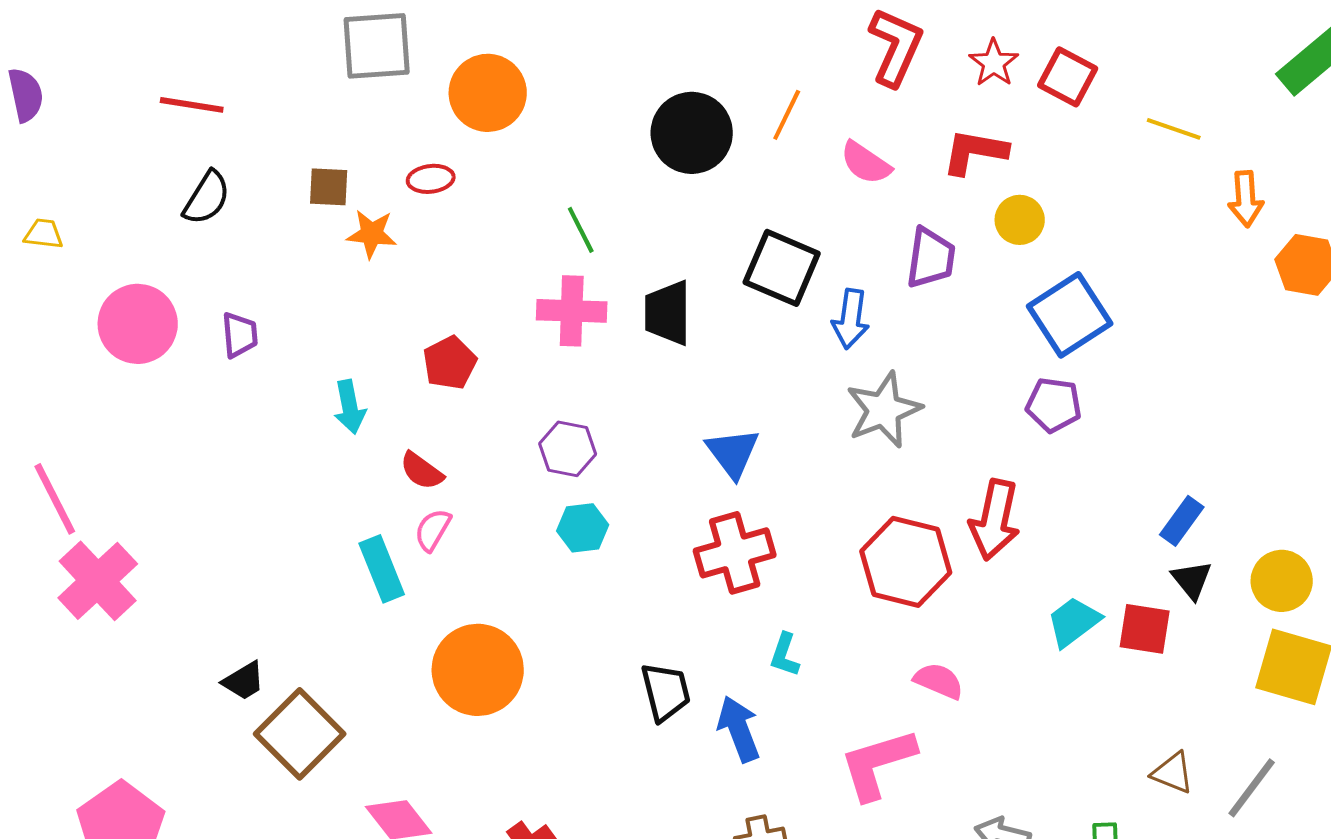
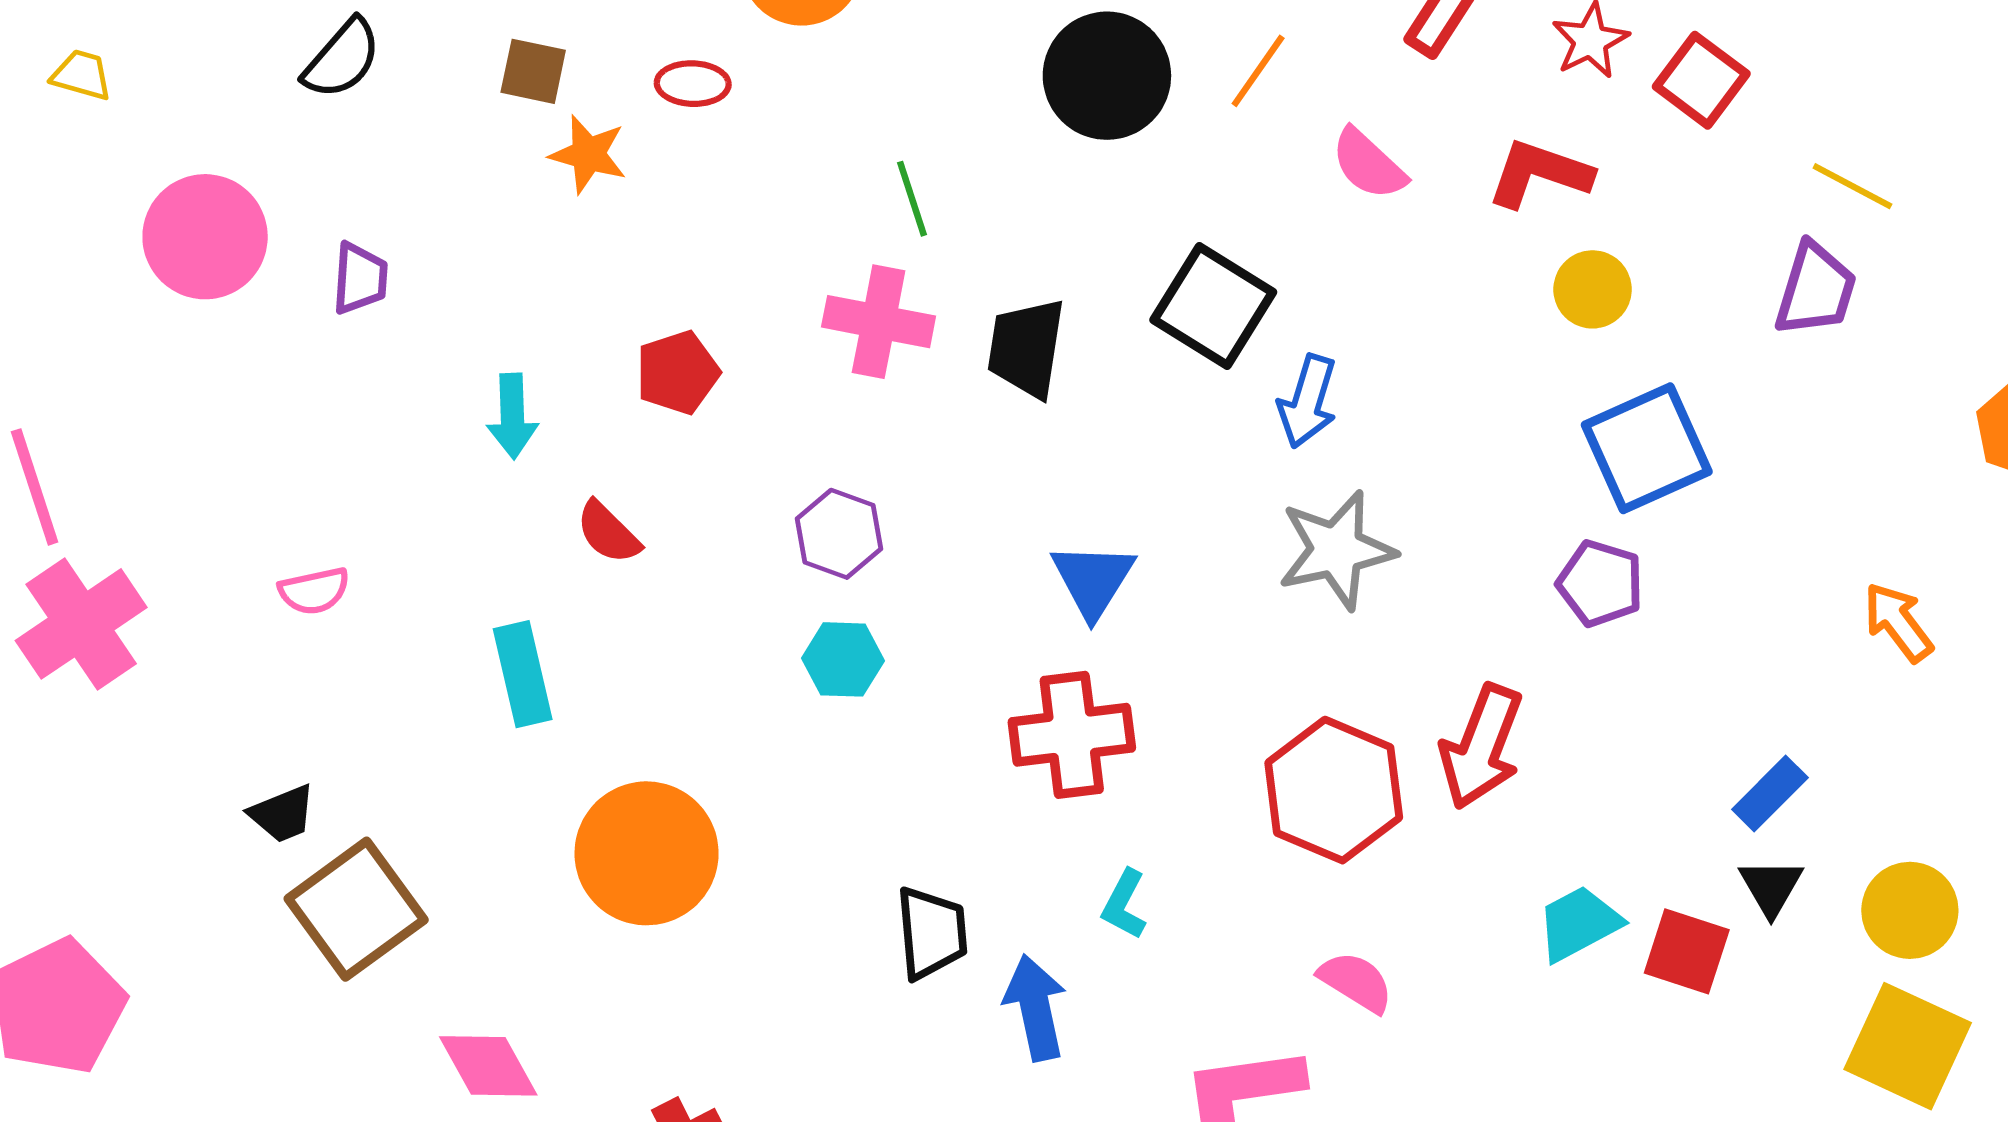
orange arrow: (1246, 199) -> (1898, 622), moved, turned 138
purple trapezoid: (931, 258) -> (1816, 290), moved
pink semicircle: (433, 530) -> (314, 591), moved, turned -141

